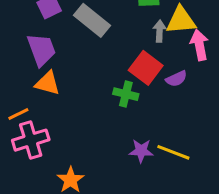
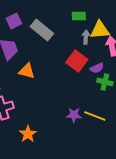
orange triangle: (48, 83) -> (27, 71), moved
green cross: (126, 94) -> (105, 82), moved

